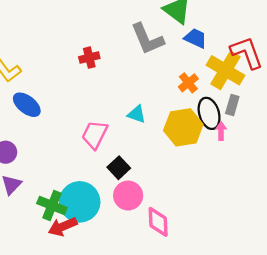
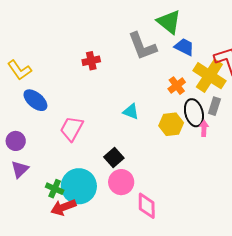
yellow hexagon: (183, 127) -> (171, 124), size x0.7
pink trapezoid: (95, 135) -> (72, 129), moved
green cross: (52, 205) -> (55, 189), size x0.7

